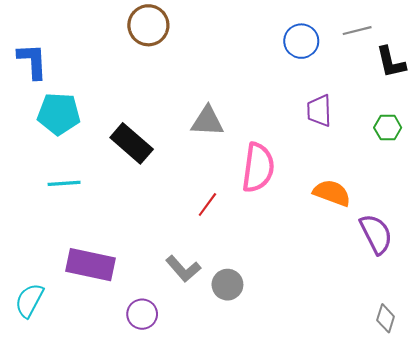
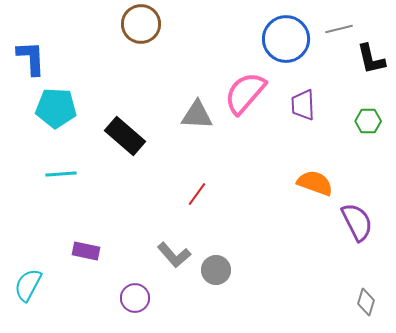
blue circle: (301, 41) -> (286, 39), size x1.4
pink semicircle: (258, 168) -> (245, 93), moved, turned -147
purple rectangle: (90, 265) -> (86, 251), size x0.6

